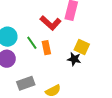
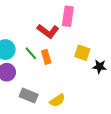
black star: (74, 59) -> (99, 67), moved
gray rectangle: (26, 83) -> (29, 95), turned 48

